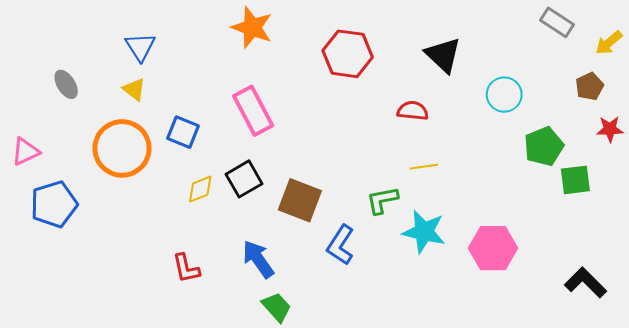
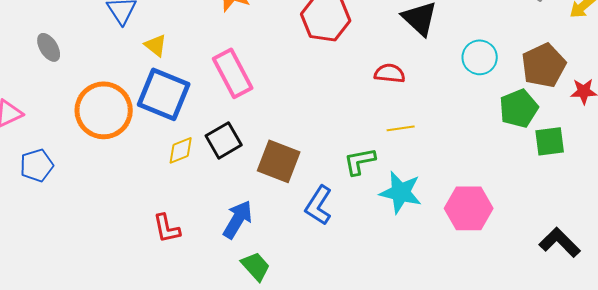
brown pentagon: (590, 86) -> (544, 65), moved, size x1.6
yellow triangle: (134, 89) -> (156, 45), moved
blue square: (183, 132) -> (164, 94), size x1.6
blue pentagon: (54, 204) -> (37, 165), size x0.7
blue arrow: (258, 259) -> (238, 219), turned 66

